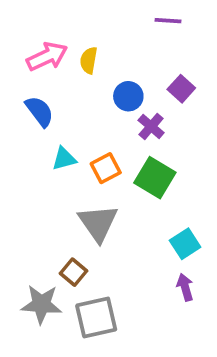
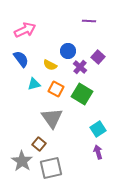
purple line: (168, 21) -> (89, 21), moved
yellow semicircle: (89, 60) -> (50, 65), moved, turned -72
purple square: (181, 89) -> (98, 57), moved
orange square: (106, 168) -> (56, 89), turned -35
gray star: (41, 304) -> (22, 161), turned 30

